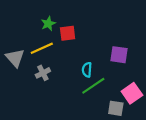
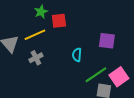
green line: (93, 86) -> (96, 75), moved

